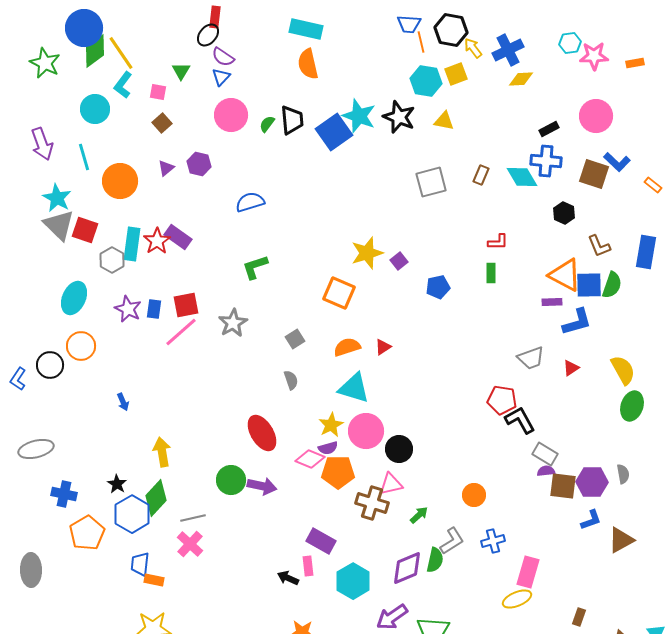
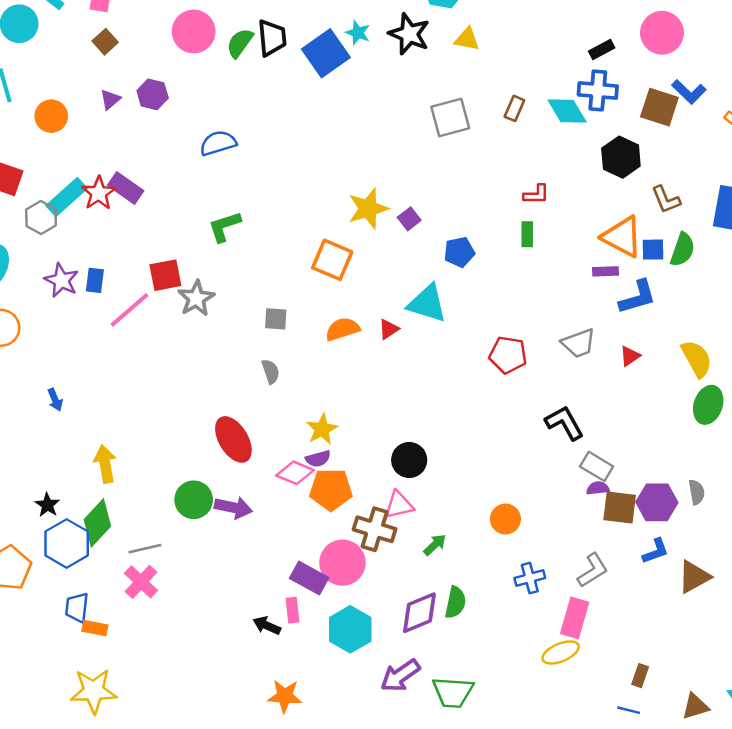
cyan star: (359, 116) -> (358, 33), size x0.6
green semicircle: (267, 124) -> (240, 43), size x1.4
orange circle: (120, 181) -> (51, 116), size x0.7
black hexagon: (564, 213) -> (621, 157), size x1.4
cyan rectangle: (132, 244) -> (67, 197), turned 40
blue square: (589, 285) -> (653, 250), size x0.7
red square: (186, 305) -> (165, 275), moved
gray square: (295, 339) -> (276, 319), turned 36
cyan triangle: (354, 388) -> (427, 303), moved
red pentagon: (502, 400) -> (508, 355), moved
pink circle: (366, 431) -> (342, 563), moved
gray L-shape: (452, 541) -> (593, 570), moved

